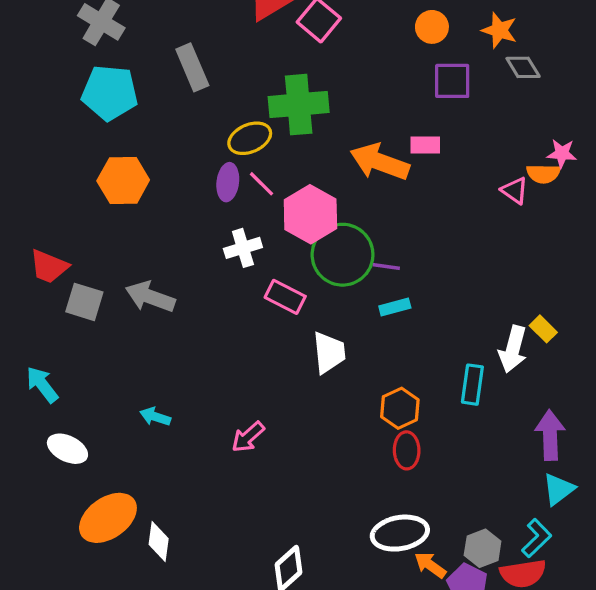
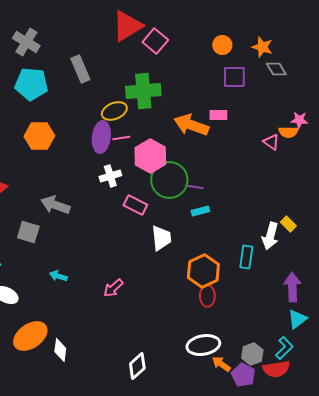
purple ellipse: (228, 182) -> (101, 137), size x1.4
pink line: (262, 184) -> (121, 138), turned -54
gray square: (84, 302) -> (28, 232), moved
orange hexagon: (400, 408) -> (203, 271), size x1.4

